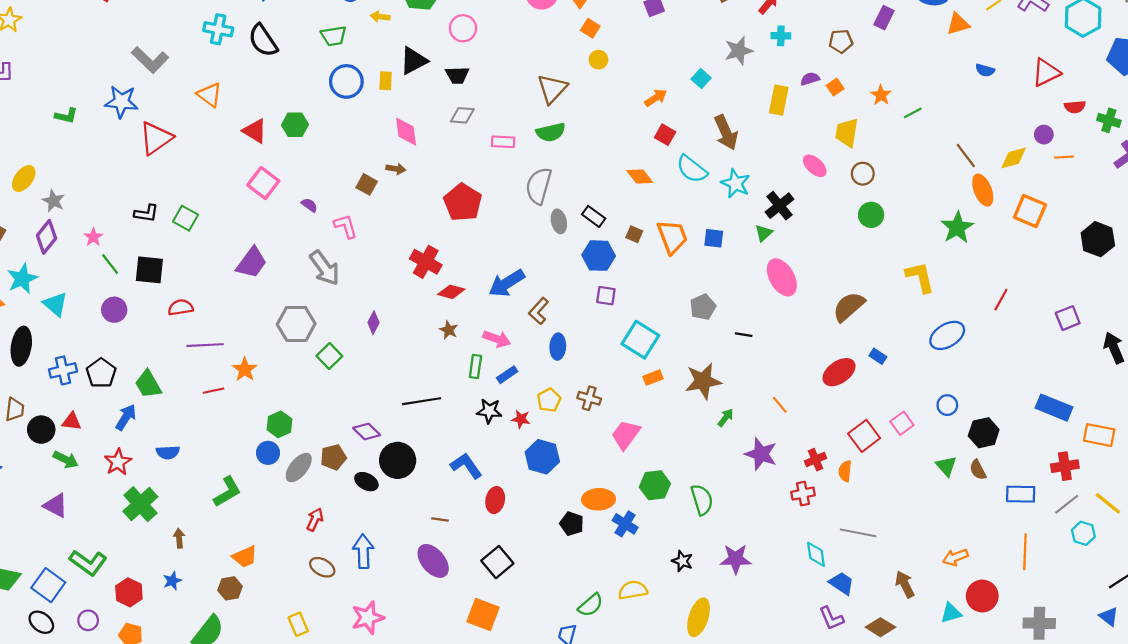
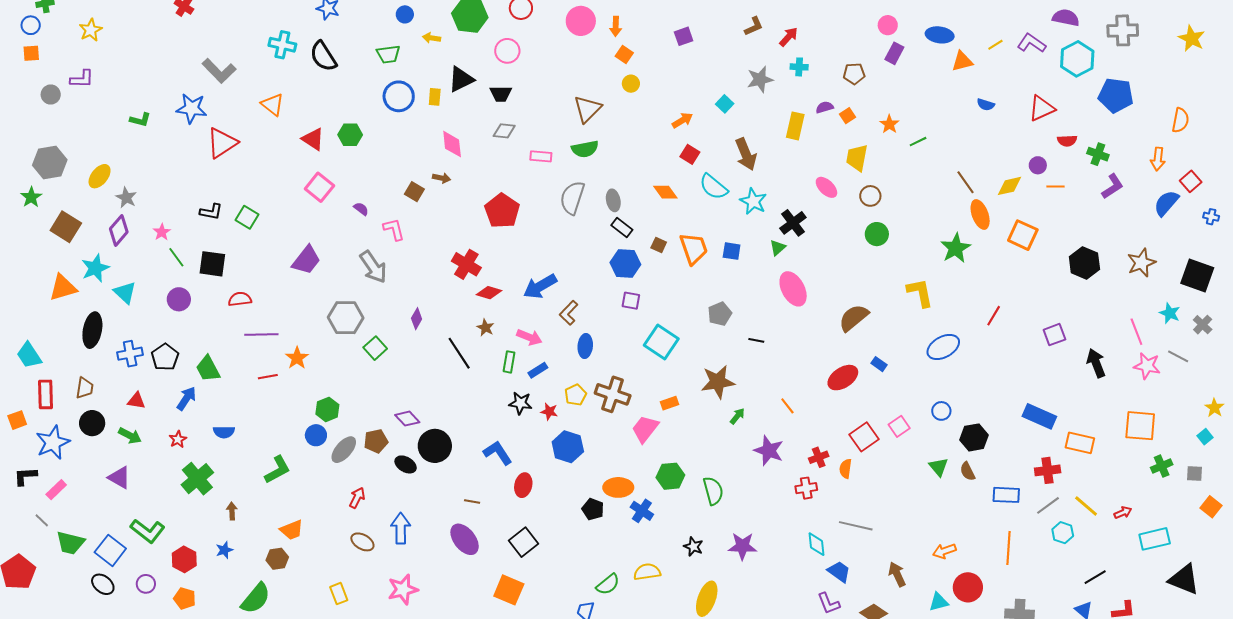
gray ellipse: (559, 221) -> (613, 200), moved
orange rectangle: (653, 378) -> (669, 403), moved
brown cross: (589, 398) -> (613, 394), size x1.6
black line: (422, 401) -> (459, 353), moved, turned 64
black circle: (41, 430) -> (92, 423), moved
red star: (118, 462) -> (178, 439), size x0.7

